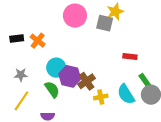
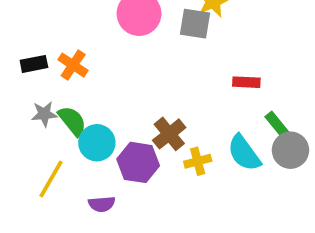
cyan circle: (56, 68) -> (97, 143), moved
gray star: (21, 75) -> (44, 114), moved
purple hexagon: (70, 76) -> (138, 162), moved
green semicircle: (52, 89) -> (72, 121), moved

